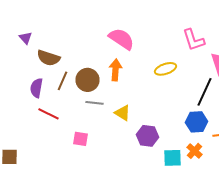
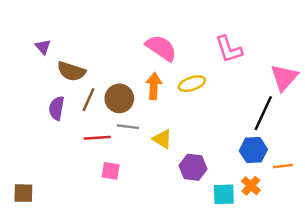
pink L-shape: (194, 40) -> (229, 49), moved
yellow ellipse: (166, 69) -> (192, 84), moved
red line: (48, 114) -> (97, 138), moved, turned -30

